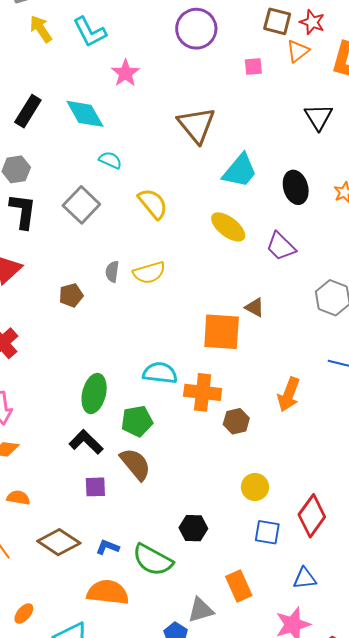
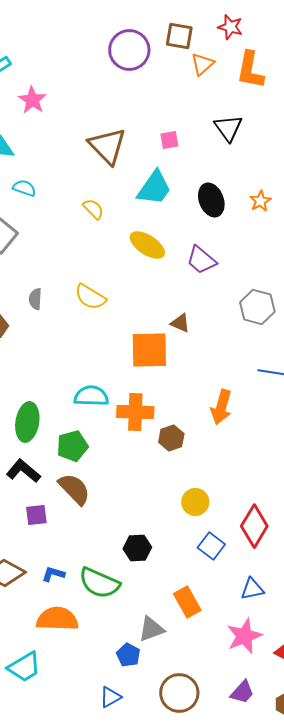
red star: (312, 22) -> (230, 27), moved
purple circle: (196, 29) -> (129, 50), moved
pink square: (253, 66) -> (169, 140), moved
yellow semicircle: (153, 204) -> (93, 209), moved, size x0.7
yellow semicircle: (149, 273) -> (90, 297), moved, turned 52
blue square: (267, 532) -> (211, 546), turned 32

